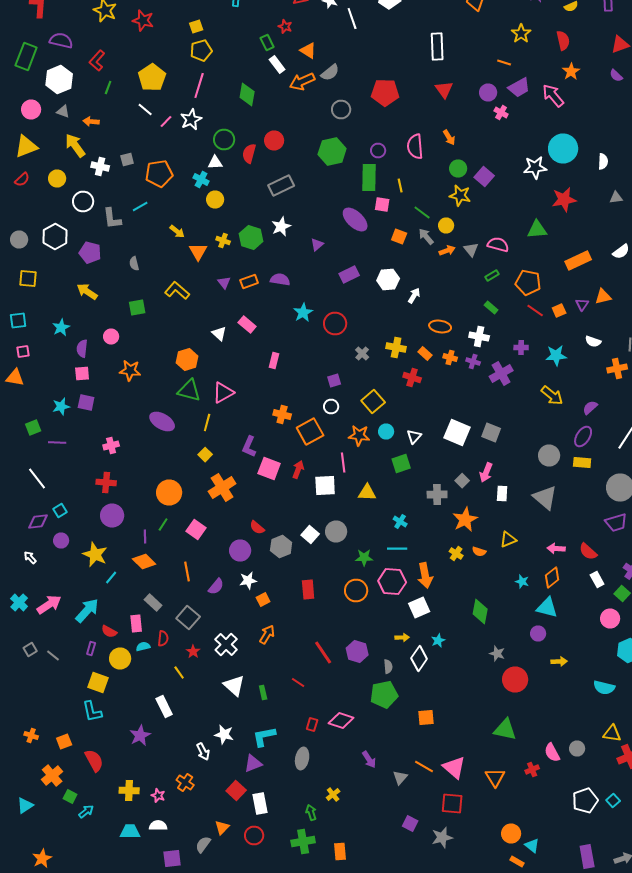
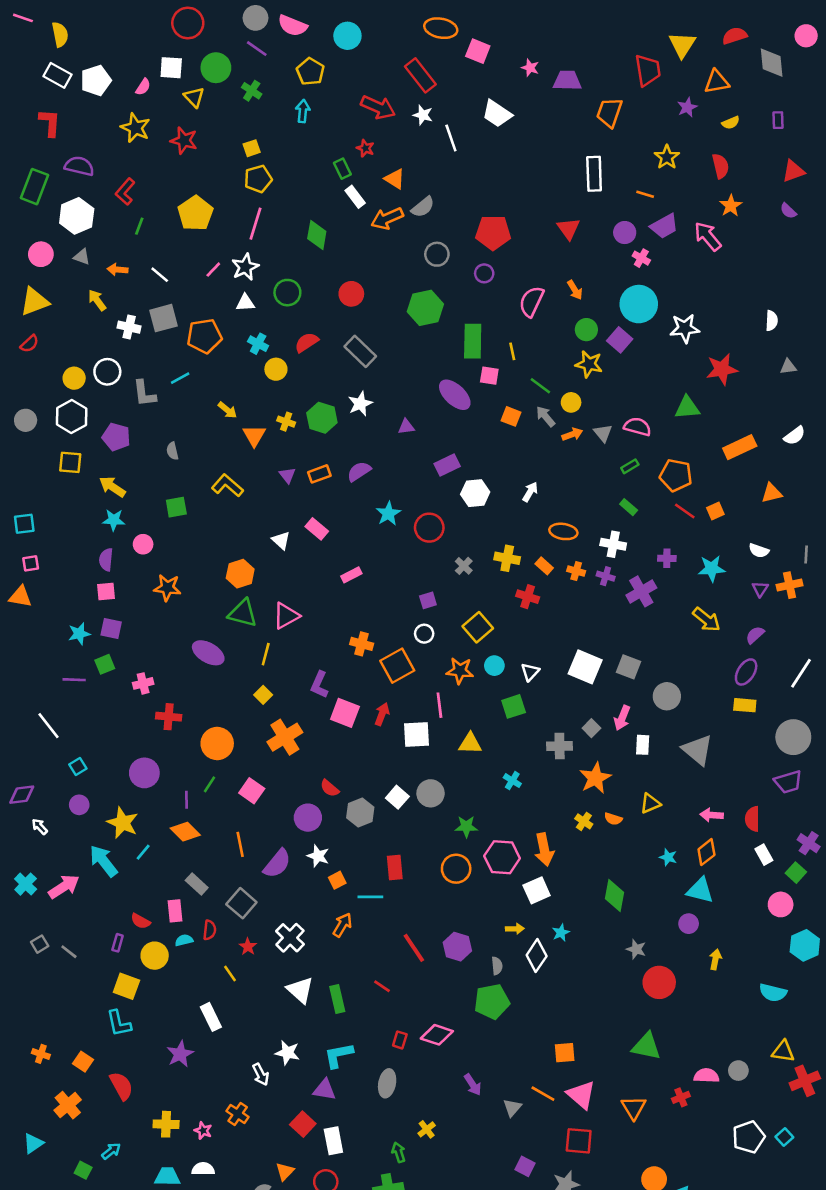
white rectangle: (437, 46) -> (594, 174), moved
white line: (145, 110) -> (160, 275), moved
yellow arrow: (75, 146) -> (97, 300), size x0.7
pink semicircle: (415, 146) -> (531, 301), turned 30
cyan circle: (563, 148) -> (639, 304), moved
purple circle: (378, 150) -> (484, 273), moved
red semicircle: (249, 154) -> (307, 342), moved, turned 42
gray square: (127, 160) -> (164, 318), size x1.6
white triangle: (215, 162) -> (245, 303), moved
yellow circle: (57, 178) -> (74, 378), moved
gray rectangle: (281, 186) -> (360, 351), turned 70
purple triangle: (317, 244) -> (406, 427), turned 32
yellow square: (28, 278) -> (70, 462), moved
purple semicircle: (280, 280) -> (359, 471), turned -42
white hexagon: (388, 280) -> (475, 493), moved
purple triangle: (582, 304) -> (760, 589), moved
cyan star: (61, 328) -> (114, 520), moved, turned 30
pink rectangle: (274, 360) -> (351, 575), turned 49
green square: (33, 428) -> (105, 664), moved
gray circle: (549, 456) -> (667, 696), moved
red cross: (106, 482) -> (169, 717), moved
purple diamond: (38, 522) -> (22, 795), moved
cyan line: (397, 548) -> (370, 897), moved
red semicircle: (588, 552) -> (752, 819), turned 48
white star: (248, 580) -> (318, 856), turned 30
purple semicircle: (216, 586) -> (277, 864), size x1.4
cyan arrow: (87, 610) -> (103, 861), moved, turned -80
yellow arrow: (559, 662) -> (715, 959), turned -77
green rectangle: (263, 692) -> (337, 999), size x1.5
orange square: (426, 718) -> (565, 1053), moved
orange square: (64, 742) -> (83, 1062), turned -35
pink semicircle: (552, 752) -> (706, 1076), turned 120
purple triangle: (253, 764) -> (324, 1090), turned 30
green square: (70, 796) -> (83, 1170), moved

